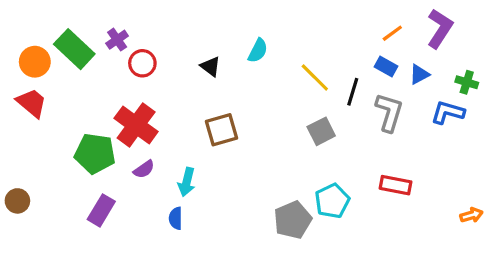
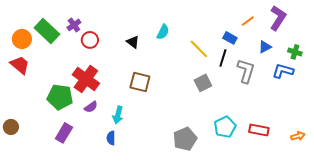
blue rectangle: (386, 66) -> (230, 38), moved
brown square: (221, 130) -> (140, 82), turned 30
red rectangle: (395, 185) -> (259, 130), moved
cyan pentagon: (332, 201) -> (225, 127), moved

